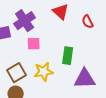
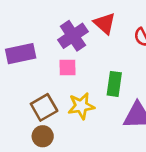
purple cross: (25, 21) -> (73, 36), moved

